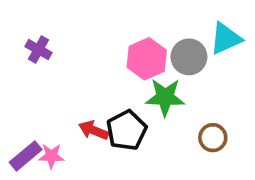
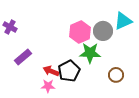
purple cross: (39, 50) -> (10, 27), moved
purple rectangle: (26, 156) -> (23, 57), moved
pink star: (51, 156) -> (48, 86), moved

